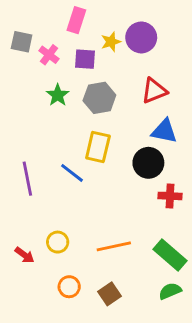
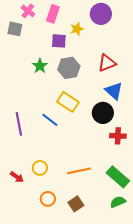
purple circle: (141, 37) -> (101, 14), moved
pink cross: (49, 55) -> (28, 11), moved
blue triangle: (164, 131) -> (114, 91), turned 30
yellow rectangle: (98, 147) -> (68, 102), turned -70

